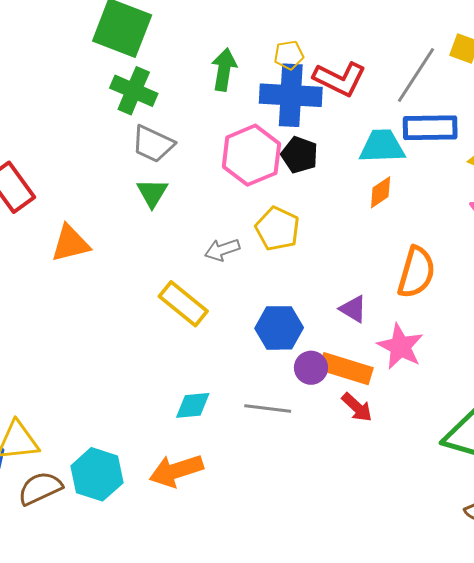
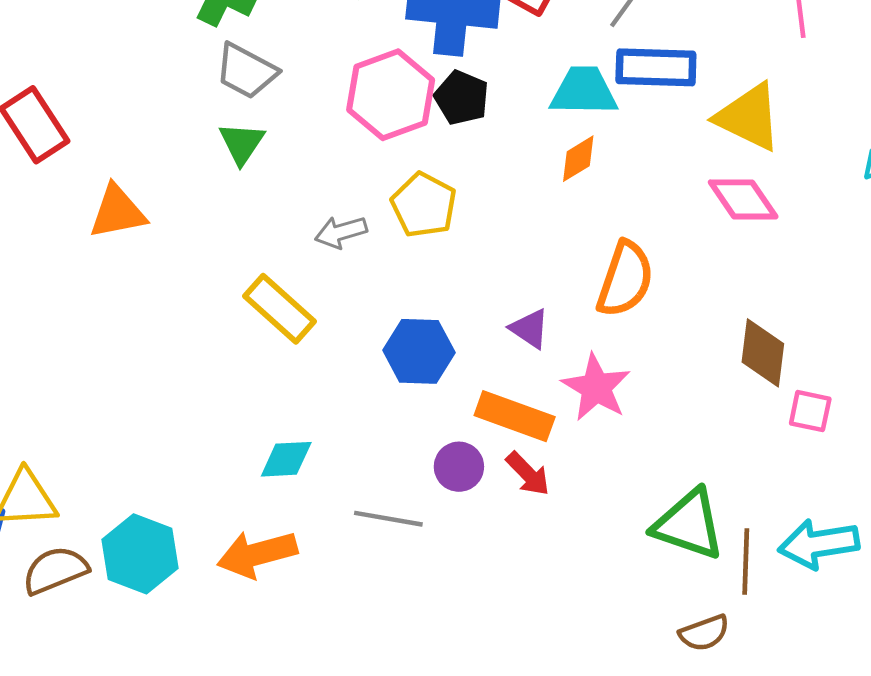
purple circle: (311, 368) -> (459, 467), moved
gray line: (268, 408) -> (388, 519), moved

